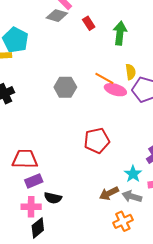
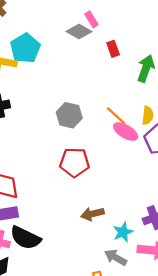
red pentagon: (97, 141) -> (75, 162), moved
brown arrow: (109, 193) -> (92, 214), moved
black semicircle: (53, 198) -> (25, 238), size x1.5

